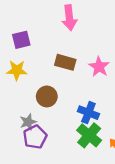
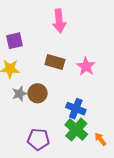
gray star: (28, 122) -> (20, 94), moved
purple pentagon: (35, 137) -> (38, 139), moved, turned 30

